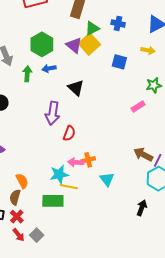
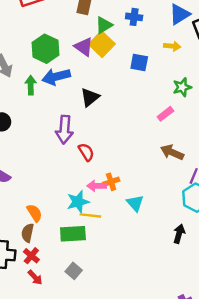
blue arrow: (49, 68) -> (56, 77), size x1.6
black triangle: (76, 88) -> (90, 97), turned 42
red semicircle: (69, 133) -> (86, 152), turned -49
brown arrow: (143, 155) -> (172, 152), moved
gray square: (37, 235) -> (74, 271), moved

